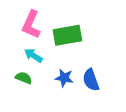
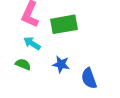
blue semicircle: (91, 80) -> (89, 78), moved

